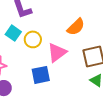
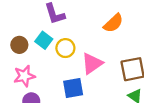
orange semicircle: (76, 27) -> (113, 23), moved

